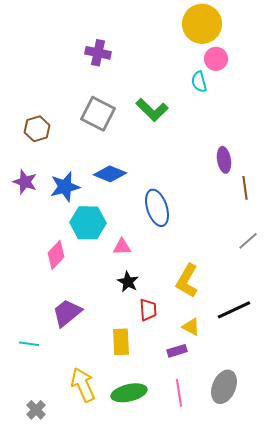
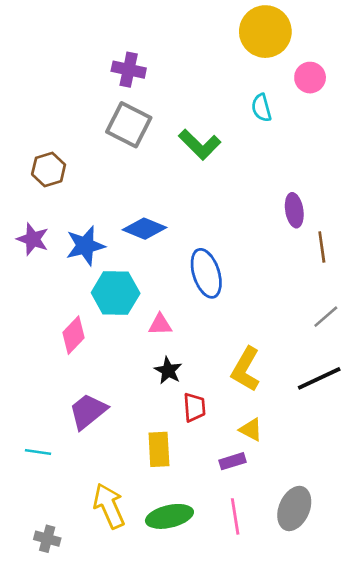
pink circle: (216, 59) -> (310, 78), moved
gray square: (98, 114) -> (129, 125), moved
black line: (234, 310) -> (319, 378), moved
gray cross: (36, 410) -> (47, 539), turned -30

